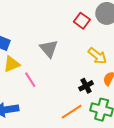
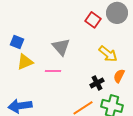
pink line: (30, 80) -> (53, 71), moved, turned -56

